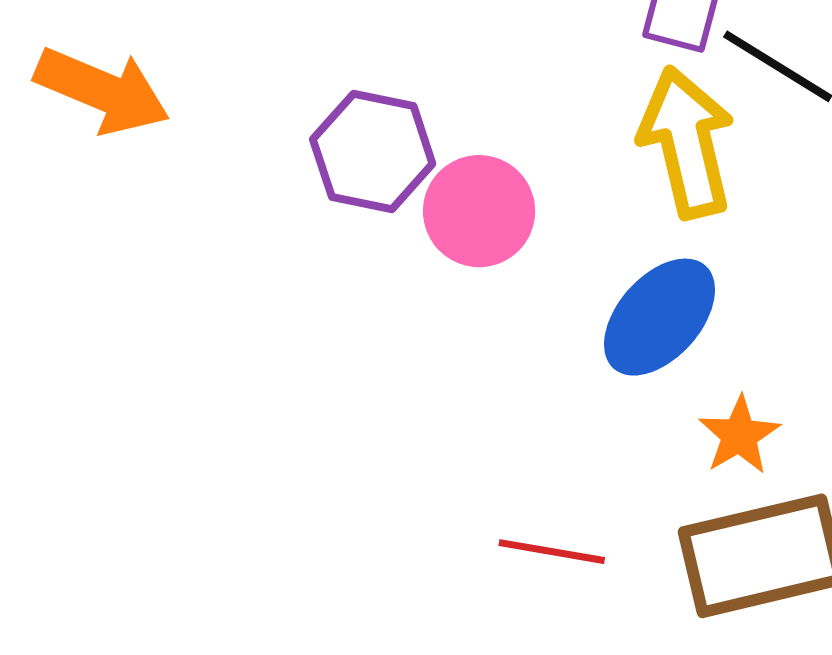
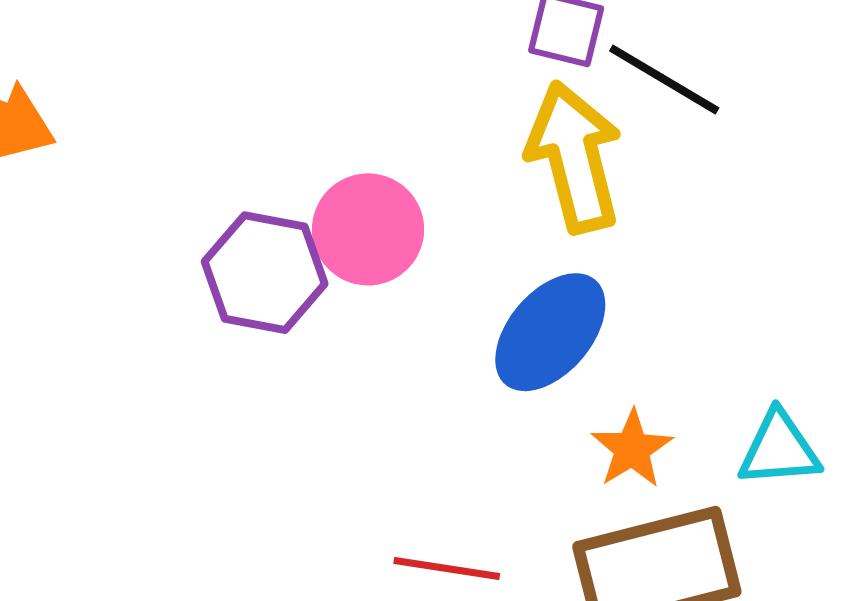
purple hexagon: (373, 152) -> (265, 273), moved

